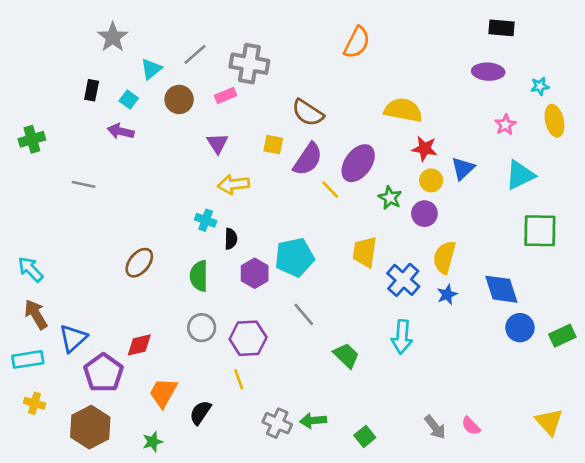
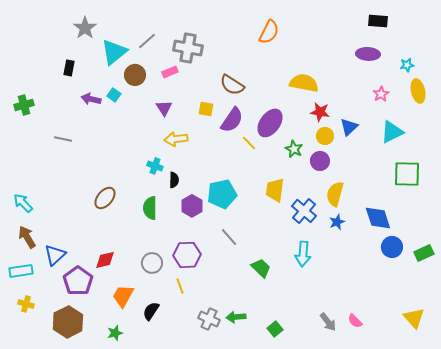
cyan triangle: (151, 69) -> (114, 52), size x1.6
cyan square: (129, 99) -> (114, 95), moved
gray circle: (202, 328) -> (152, 263), moved

